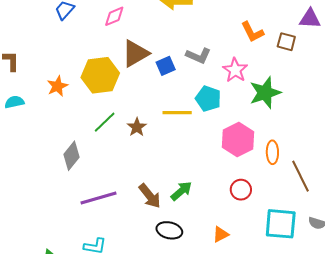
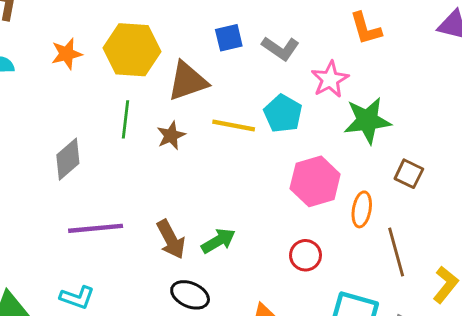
brown square: (286, 42) -> (409, 174), moved
brown triangle: (135, 53) -> (187, 81), moved
blue square: (166, 66) -> (229, 38), moved
green line: (105, 122) -> (126, 119), turned -50

